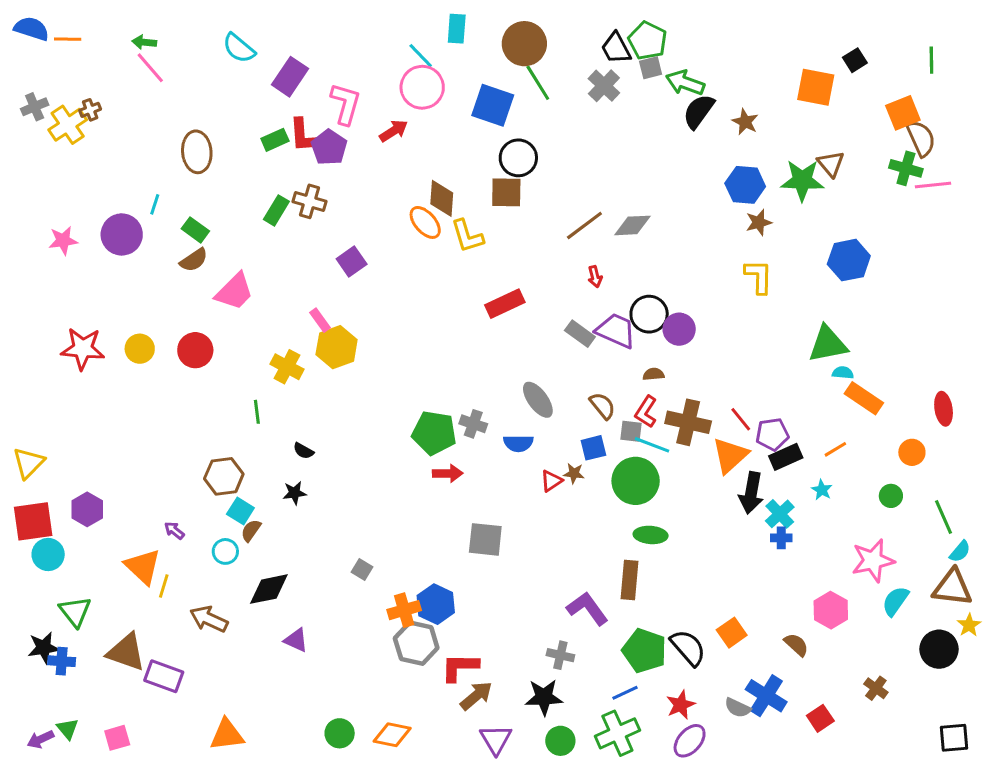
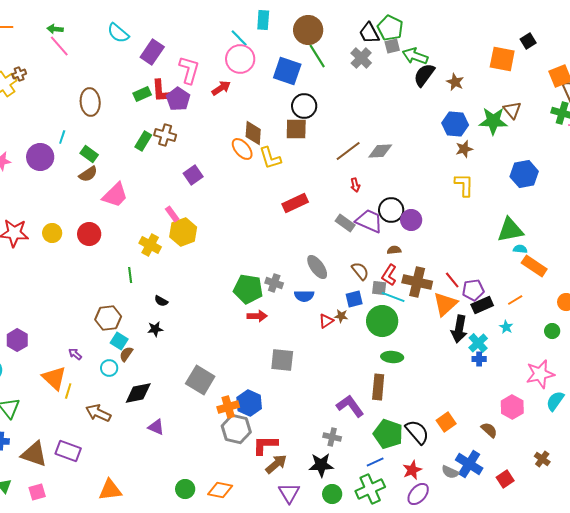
gray square: (362, 570) -> (200, 380), size x2.0
brown triangle: (126, 652) -> (34, 454), moved

